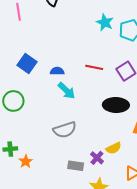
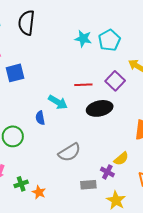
blue square: (27, 64) -> (15, 73), moved, turned -36
blue semicircle: (57, 71) -> (40, 118), moved, turned -88
cyan arrow: (66, 91) -> (58, 102), moved
black ellipse: (116, 105) -> (100, 108), moved

